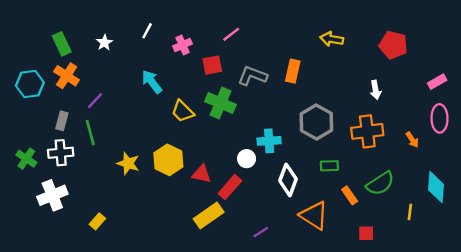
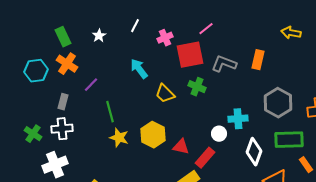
red square: (212, 65) -> (190, 55), size x1.6
green cross: (220, 103) -> (197, 87), size x0.7
green line: (90, 133) -> (110, 112), moved
green rectangle: (329, 166) -> (289, 140), size x1.8

